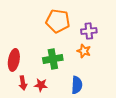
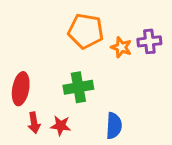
purple cross: (89, 31) -> (149, 41), moved
orange star: (84, 51) -> (121, 47), moved

